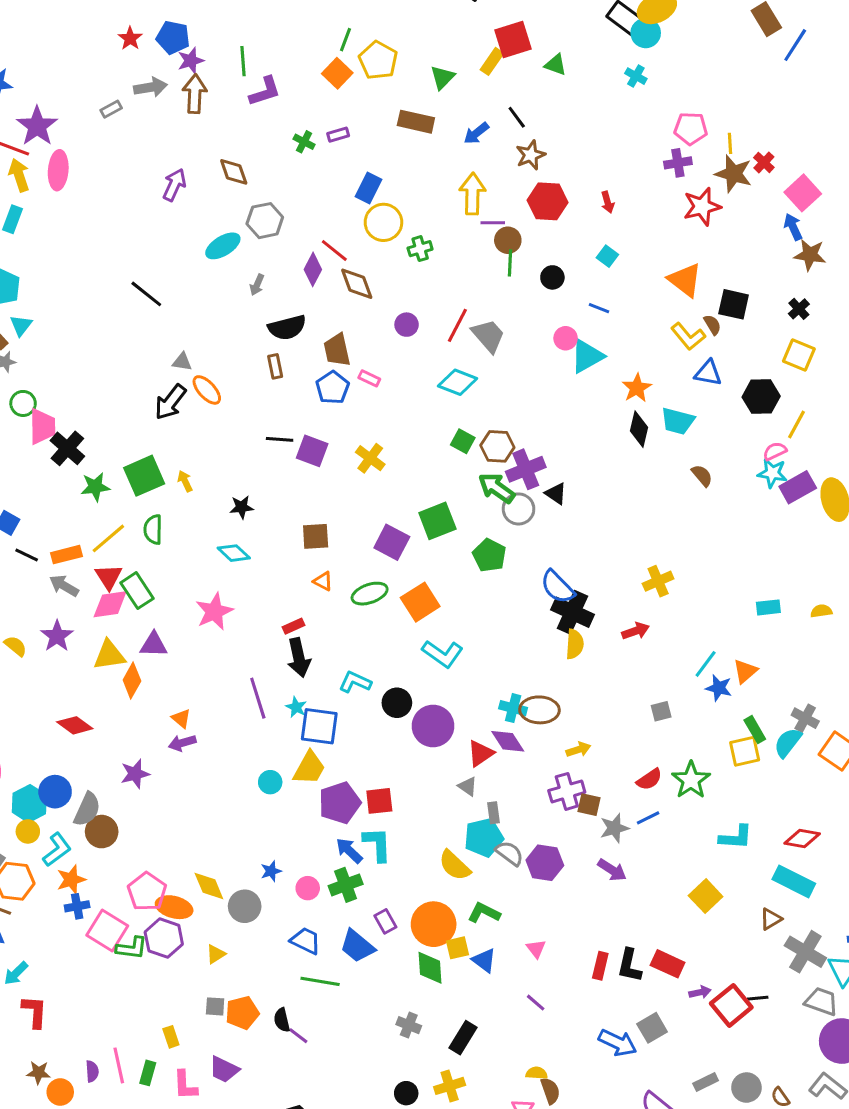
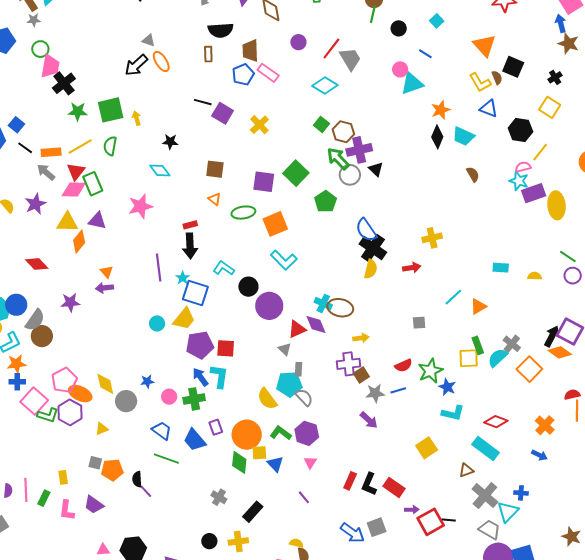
pink rectangle: (369, 378) -> (268, 73), size x1.5
green square: (437, 521) -> (296, 173), turned -35
purple square: (392, 542) -> (264, 182), turned -30
blue star: (719, 688) -> (447, 387), moved
brown square: (589, 805) -> (361, 375), turned 35
purple hexagon: (545, 863) -> (307, 433), moved

